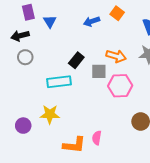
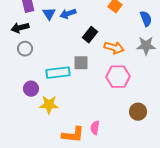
blue arrow: (92, 21) -> (68, 14), moved
black rectangle: (76, 60) -> (90, 35), moved
gray square: (99, 71) -> (81, 63), moved
purple circle: (23, 126) -> (31, 89), moved

